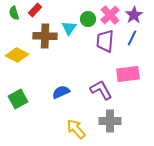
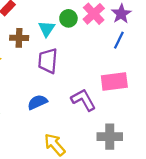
brown cross: (45, 36) -> (19, 38), size x0.7
purple trapezoid: (105, 41) -> (48, 61), moved
gray cross: (110, 121) -> (110, 137), moved

